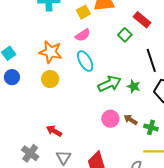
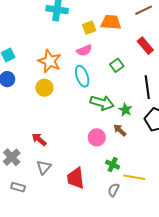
green square: (125, 35) -> (117, 65), moved
green arrow: (109, 84) -> (102, 103), turned 30
brown arrow: (131, 120) -> (120, 130), moved
green cross: (151, 127) -> (113, 165), moved

